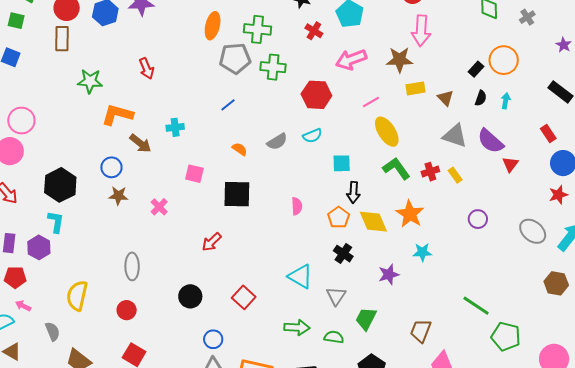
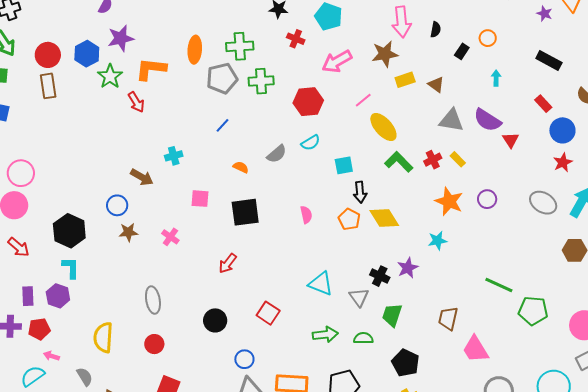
orange circle: (504, 60) -> (488, 38), size x0.6
green star: (90, 81) -> (110, 76), moved, turned -30
black semicircle: (481, 98) -> (436, 30), moved
orange L-shape: (117, 115) -> (151, 69), moved
orange star: (410, 214) -> (449, 201), moved
black cross: (343, 254) -> (380, 276), moved

